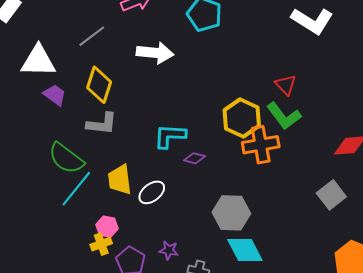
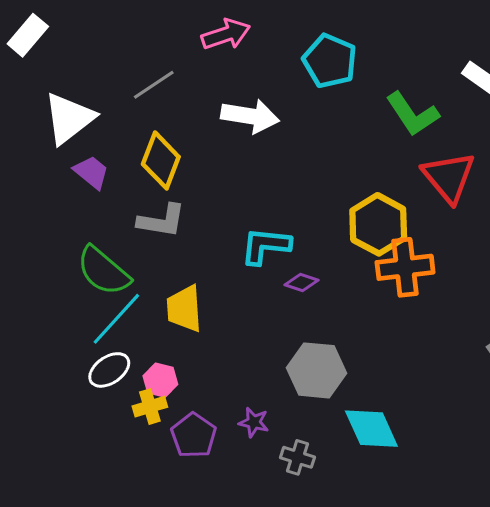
white triangle: (38, 61) -> (69, 118), turned -42
red triangle: (286, 85) -> (449, 177), size x1.6
green L-shape: (284, 116) -> (412, 114), moved
white ellipse: (152, 192) -> (109, 370), moved
gray hexagon: (231, 213) -> (317, 370), moved

